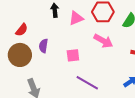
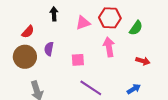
black arrow: (55, 10) -> (54, 14), moved
pink arrow: (103, 41) -> (109, 47), turned -132

